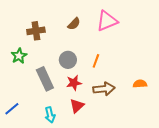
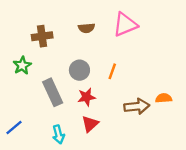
brown semicircle: (74, 24) -> (87, 28), turned 40
brown arrow: (104, 89) -> (137, 106), moved

